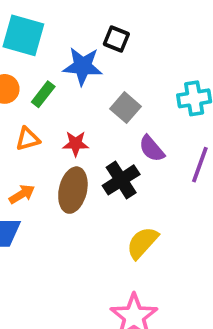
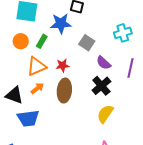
orange triangle: (28, 139) -> (37, 66), size x1.5
black cross: (121, 180) -> (101, 86), moved
orange arrow: (22, 194) -> (37, 88), moved

